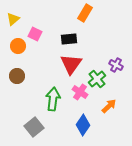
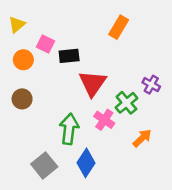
orange rectangle: (85, 13) -> (119, 27), moved
black rectangle: (69, 39) -> (69, 56), moved
blue diamond: (83, 125) -> (86, 163), moved

